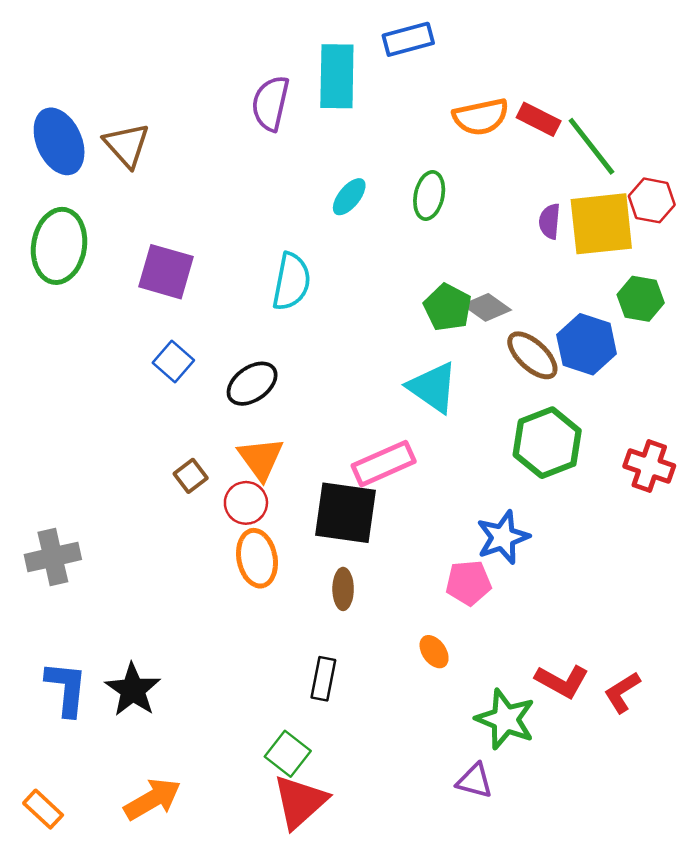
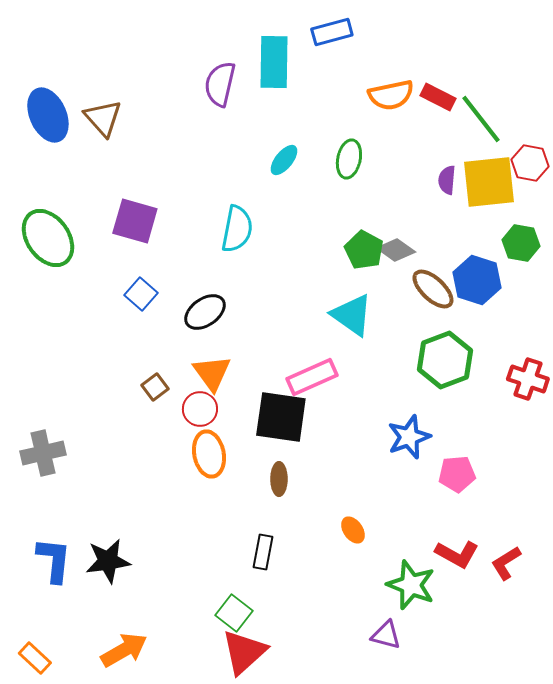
green ellipse: (59, 246) -> (48, 238), moved, turned -44
pink pentagon: (468, 583) -> (457, 474), moved
black star: (133, 690) -> (108, 561), turned 30

